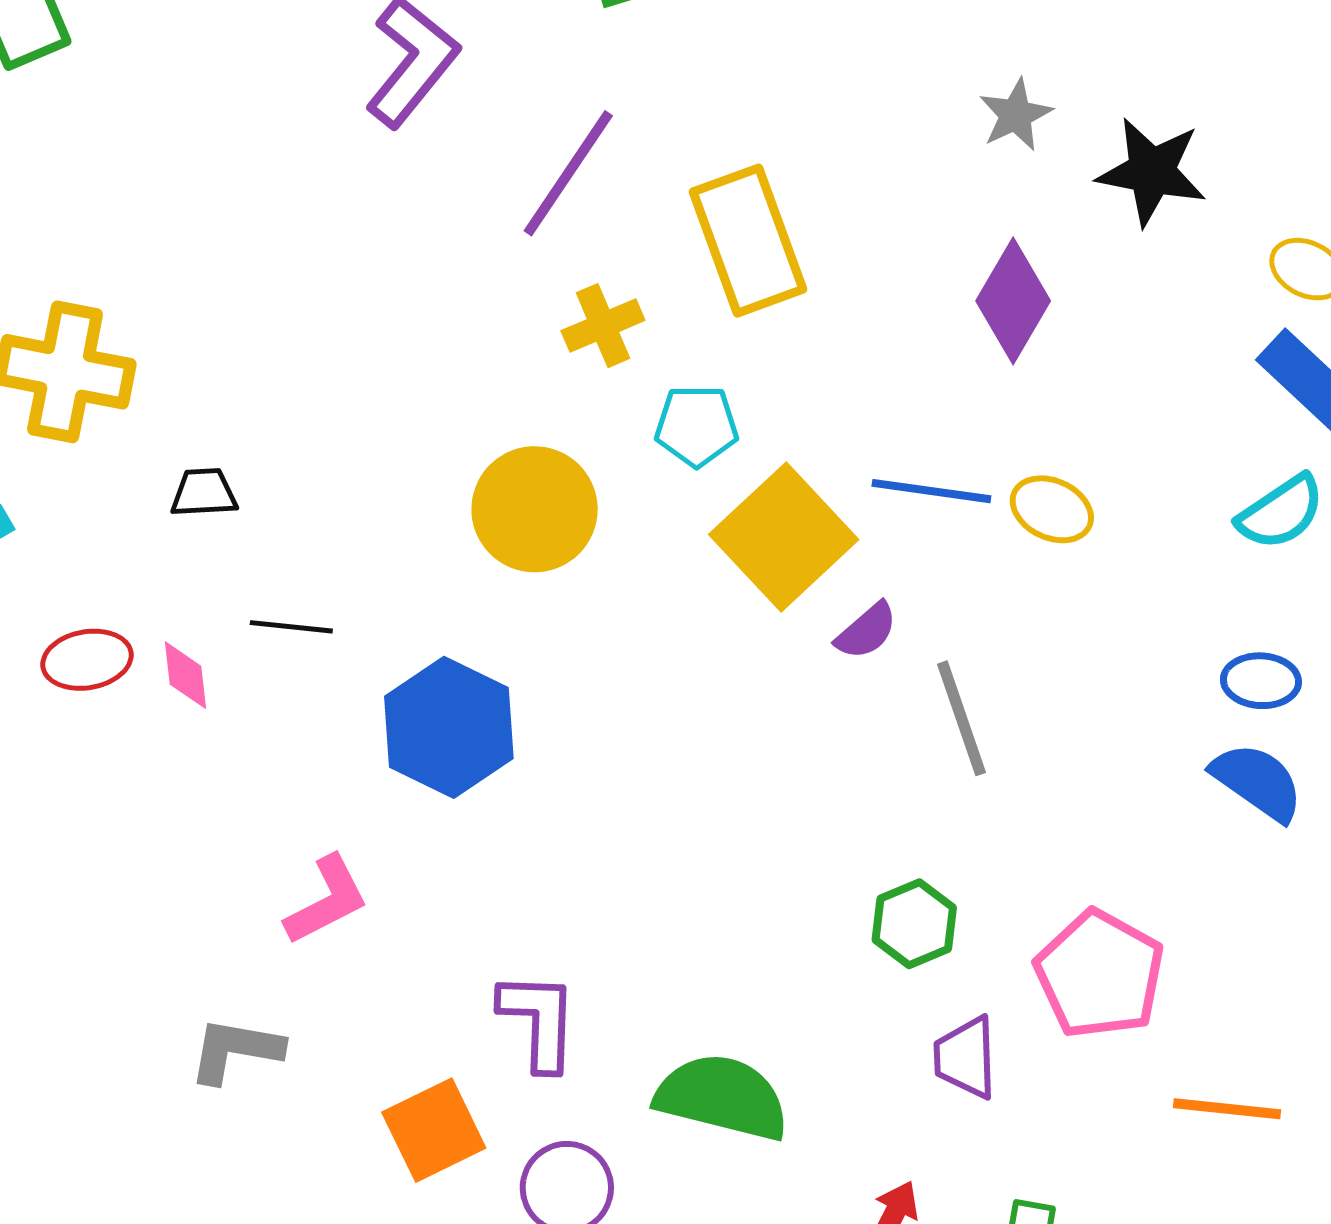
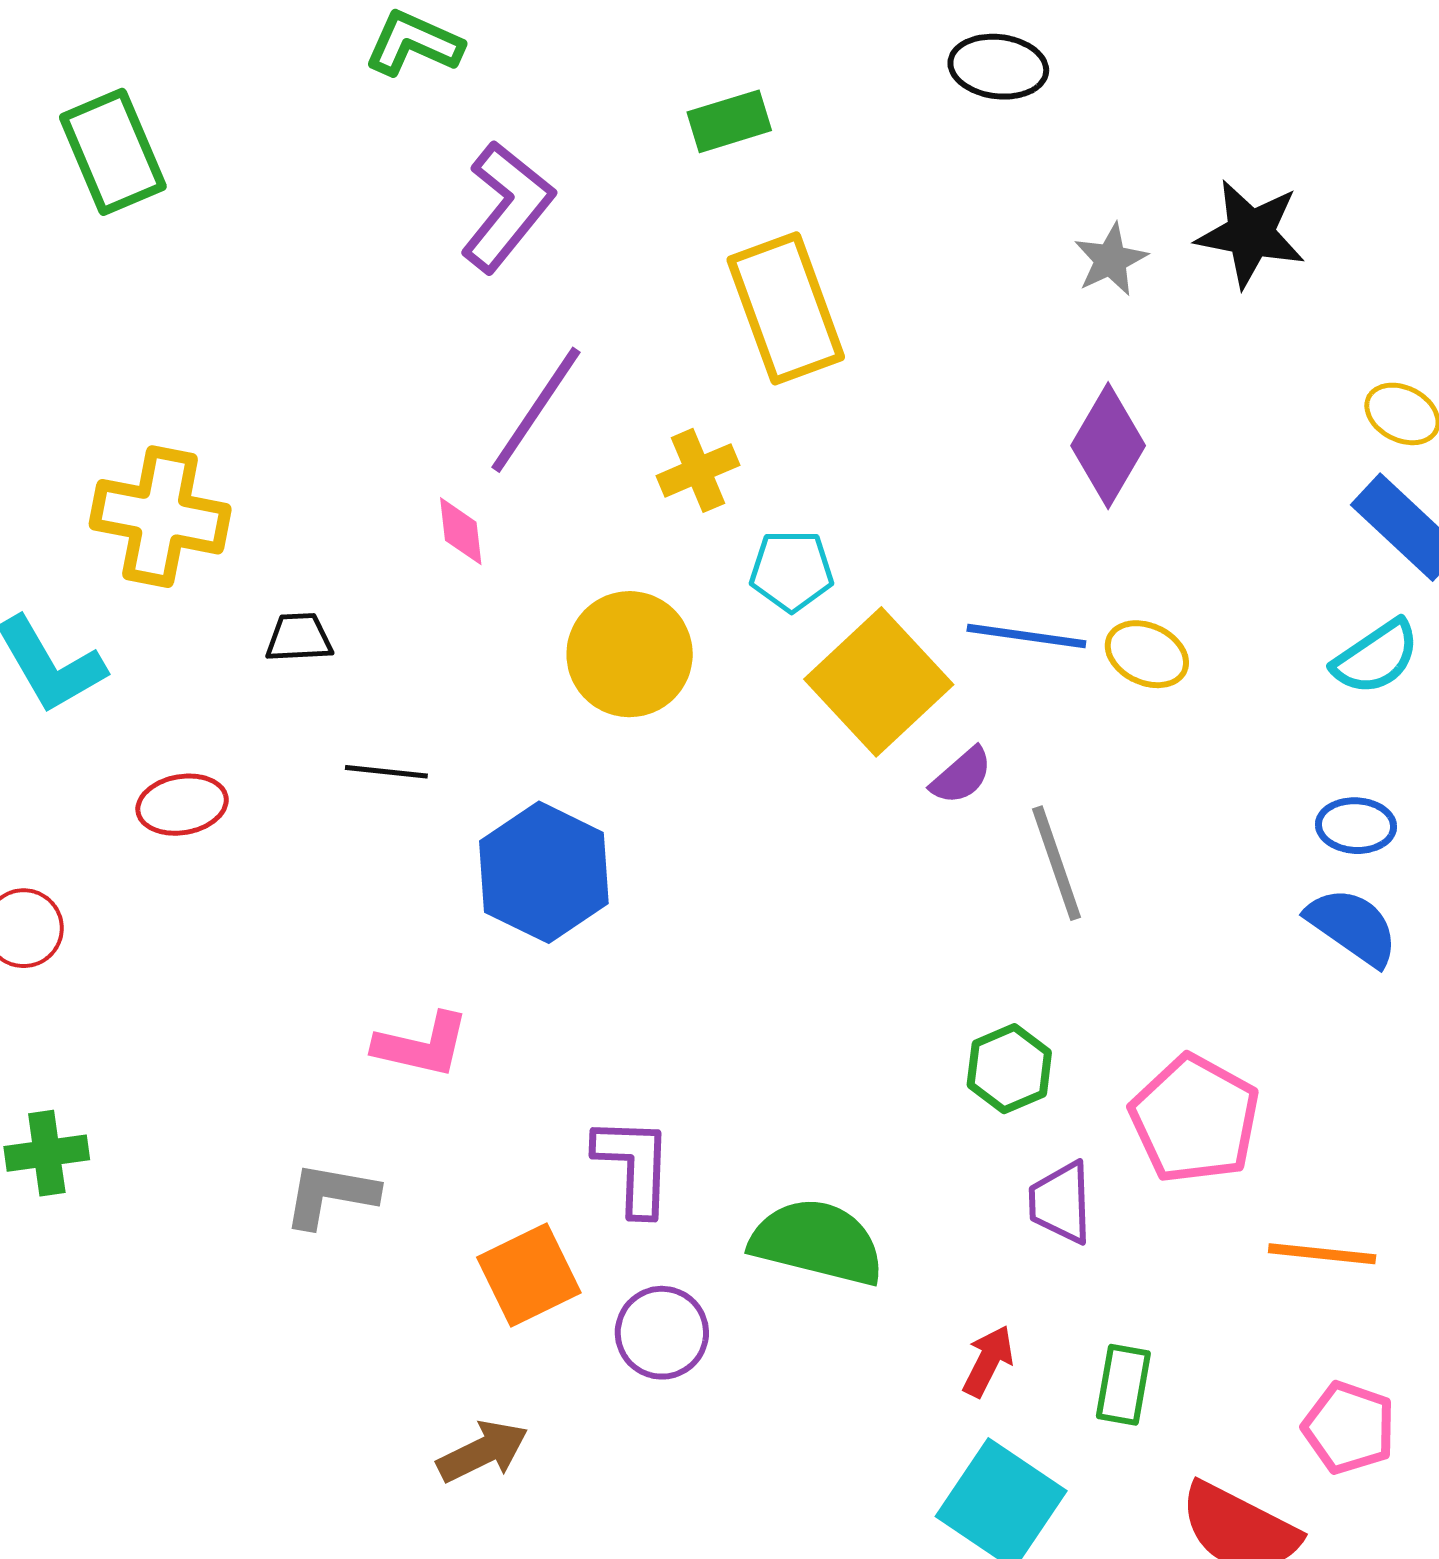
black star: (1152, 172) -> (1251, 234), moved
purple line: (568, 173) -> (536, 410), moved
yellow rectangle: (748, 241) -> (786, 308), moved
pink diamond: (186, 675) -> (461, 531), moved
pink L-shape: (327, 900) -> (422, 1045), turned 40

